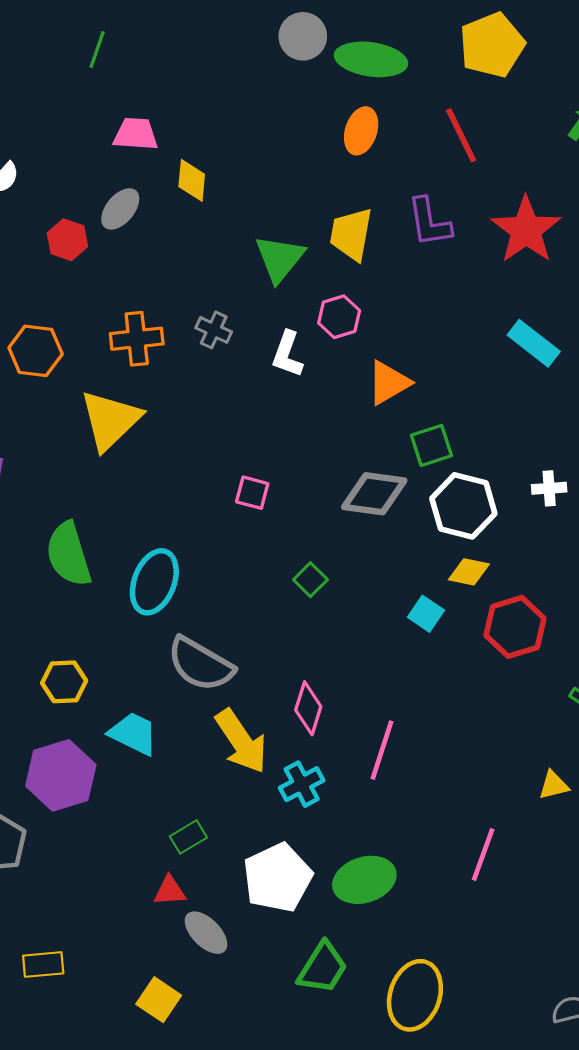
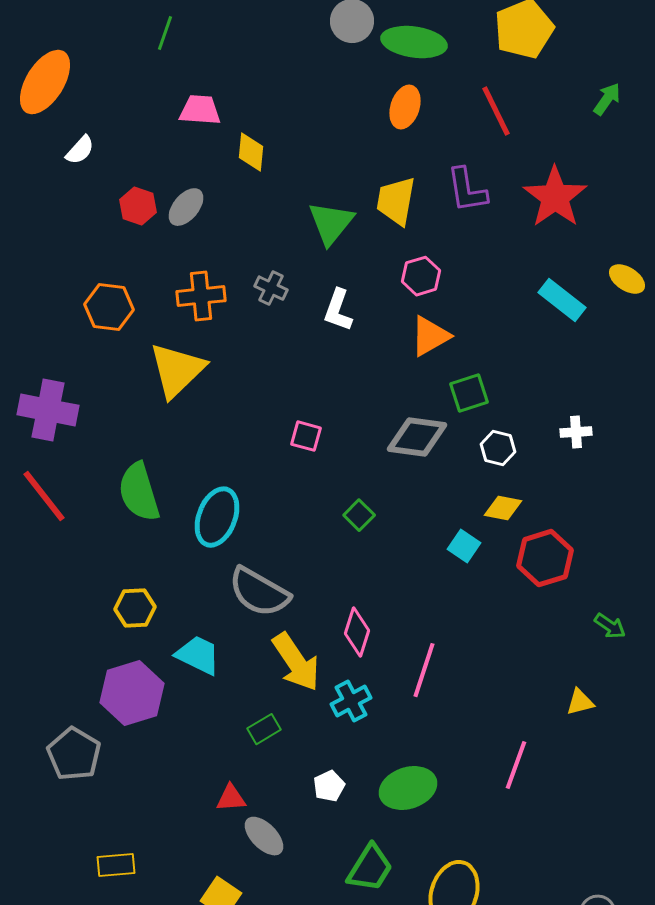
gray ellipse: (120, 209) -> (186, 207), moved
pink hexagon: (339, 317) -> (421, 276), moved
white hexagon: (463, 506) -> (498, 448), size x0.6
green rectangle: (188, 837) -> (264, 729), moved
white pentagon: (277, 878) -> (329, 786), size x0.5

